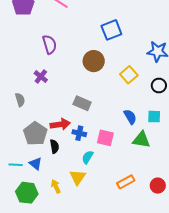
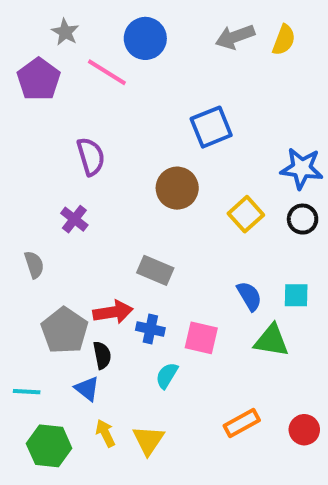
black circle: (159, 86) -> (303, 219), moved
blue triangle: (36, 164) -> (87, 389), moved
yellow triangle: (78, 177) -> (148, 440), moved

